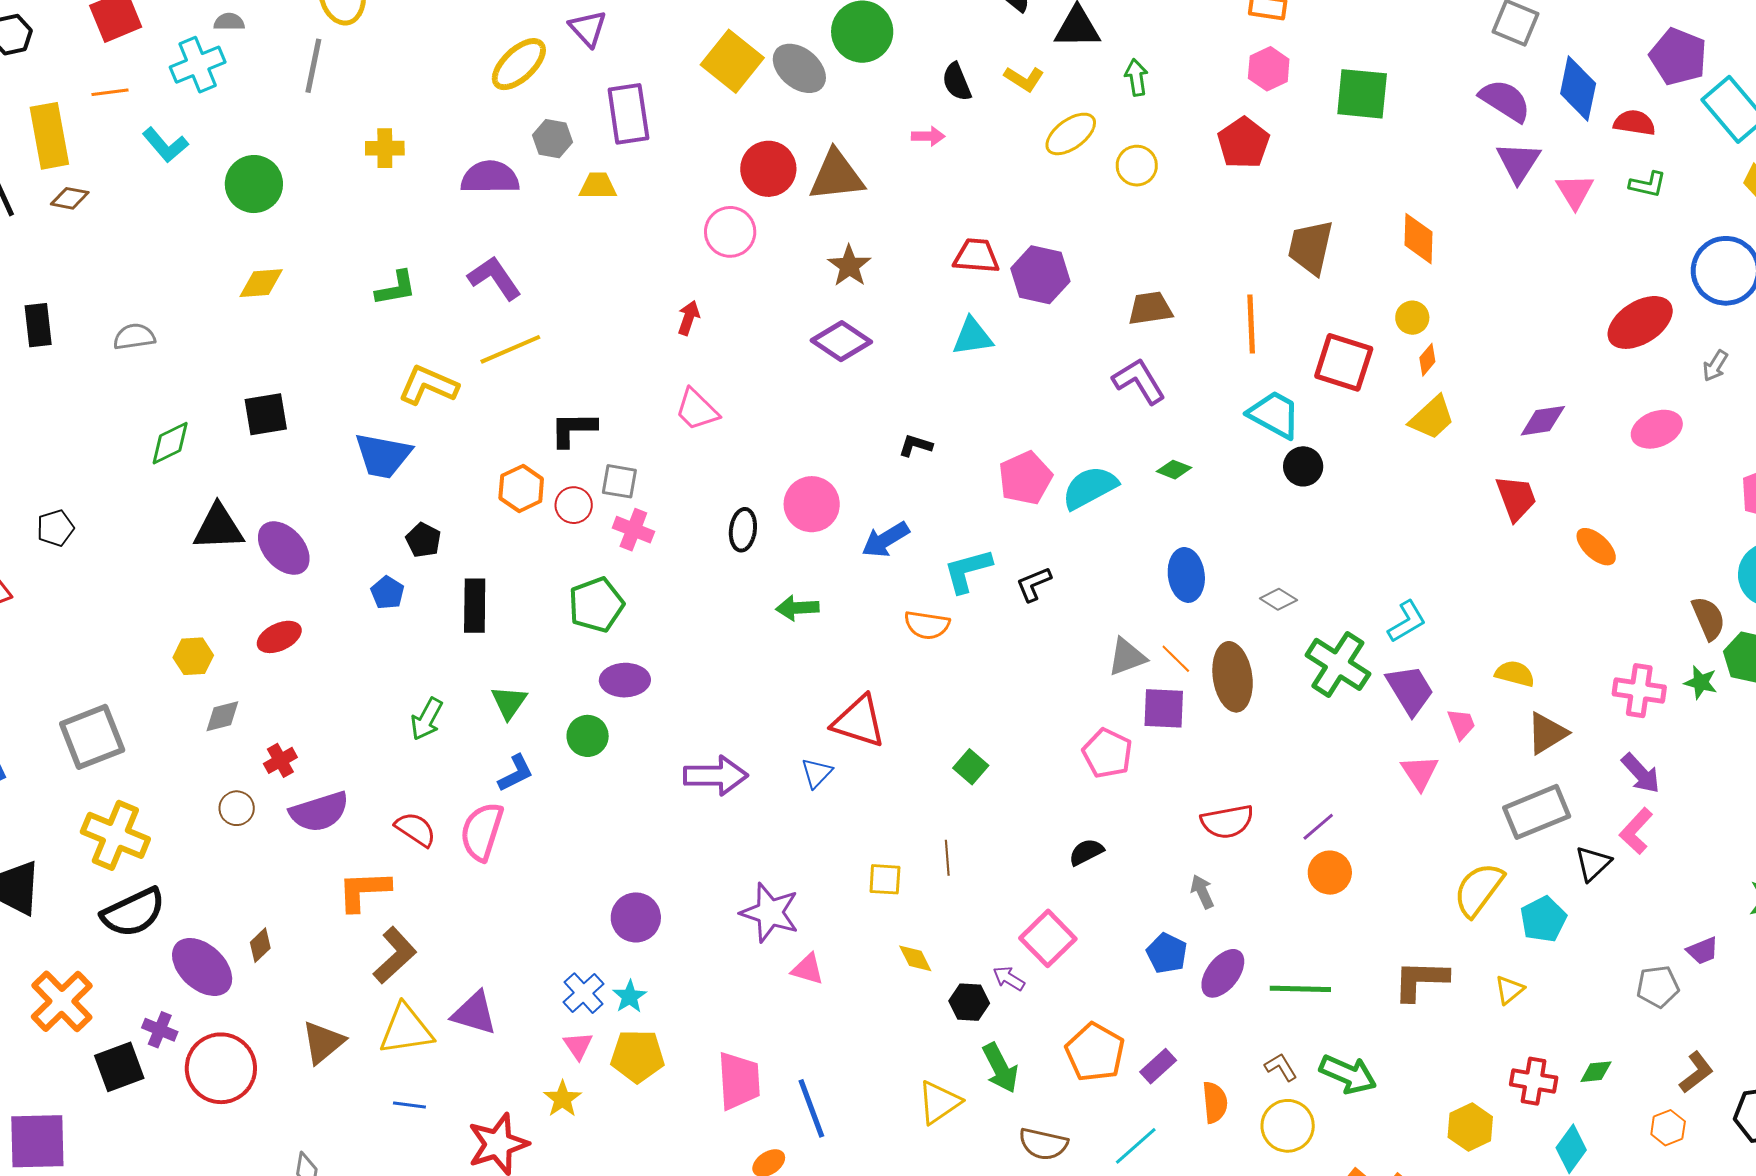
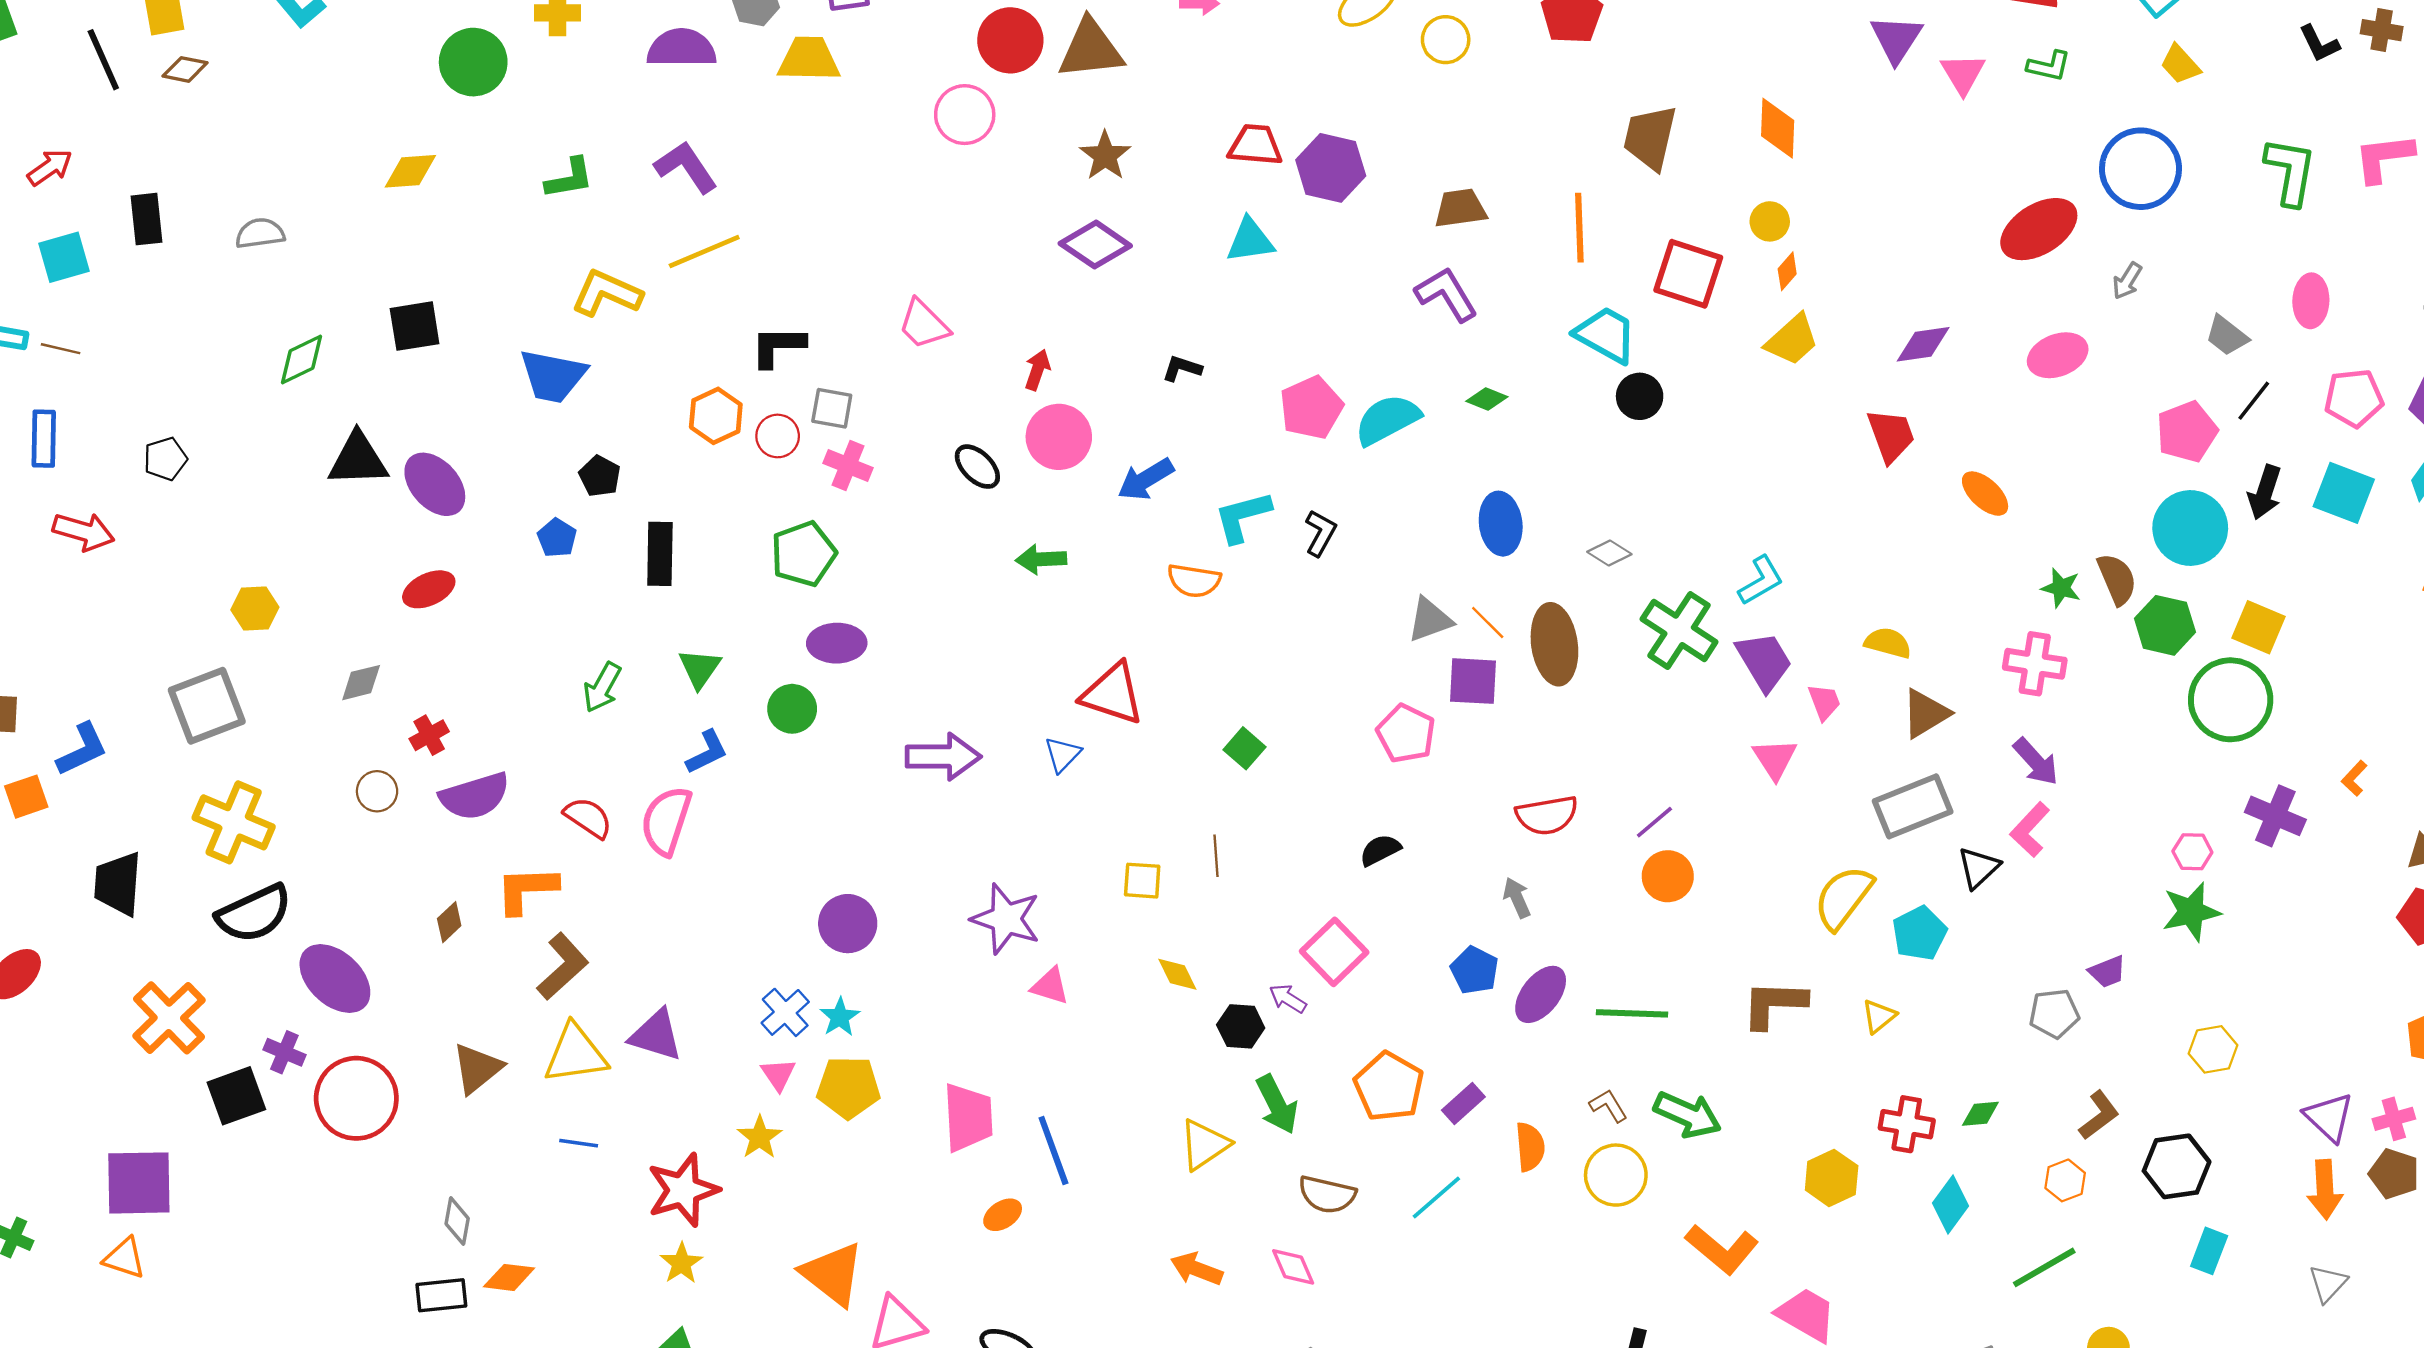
green circle: (254, 184) -> (473, 62), moved
yellow trapezoid: (598, 186) -> (809, 59), size x1.4
red arrow: (689, 318) -> (1037, 370), moved
black ellipse: (743, 530) -> (977, 467), turned -54
black L-shape: (1034, 584) -> (1320, 533), turned 141
yellow hexagon: (193, 656) -> (255, 608), moved
green star: (1701, 682) -> (2061, 588), moved
brown diamond: (260, 945) -> (449, 922), moved

